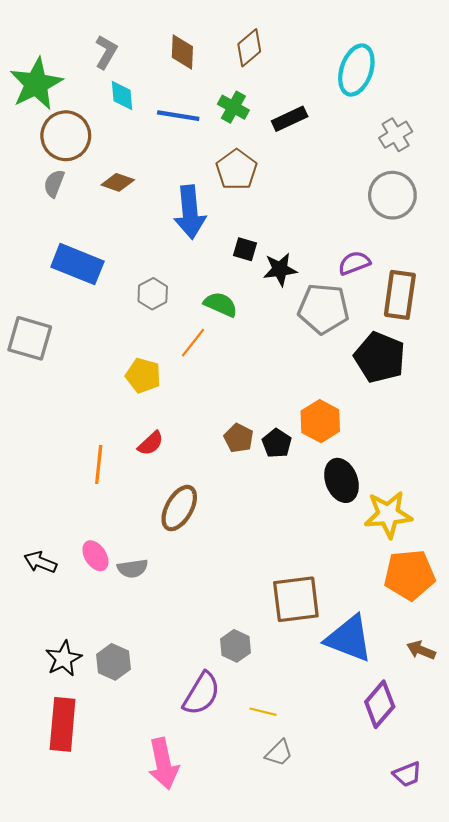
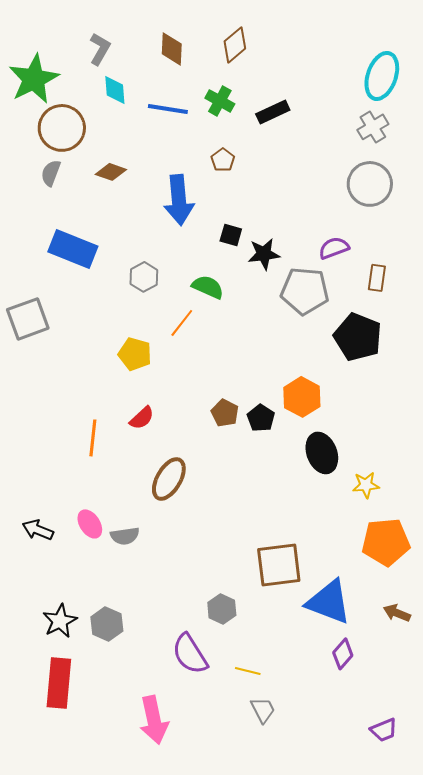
cyan ellipse: (356, 70) -> (382, 76), moved
brown pentagon: (237, 170) -> (223, 160), size x0.6
brown rectangle: (400, 295) -> (377, 278), size x0.6
gray square: (30, 338) -> (28, 319), turned -36
yellow star: (388, 514) -> (366, 485), size x0.6
purple semicircle: (202, 694) -> (190, 654), turned 117
purple diamond: (380, 704) -> (343, 654), moved, size x0.7
gray trapezoid: (279, 753) -> (263, 710), turned -72

